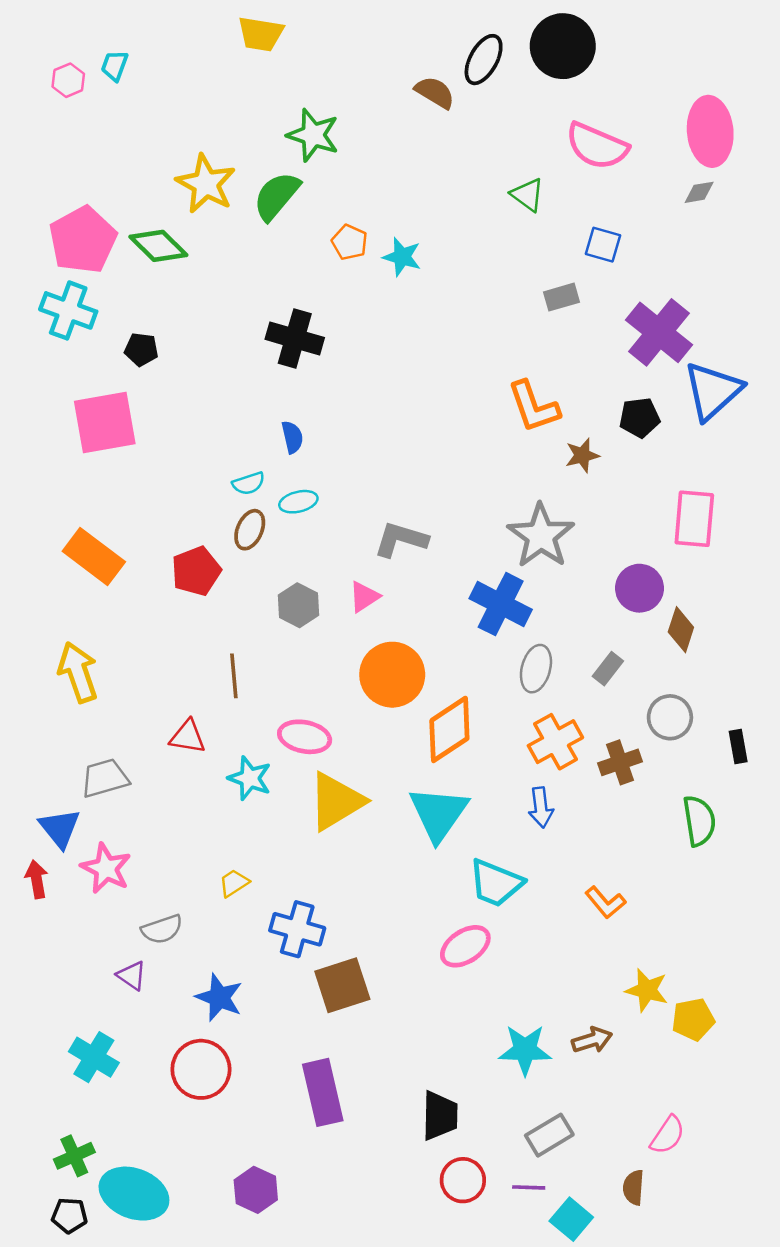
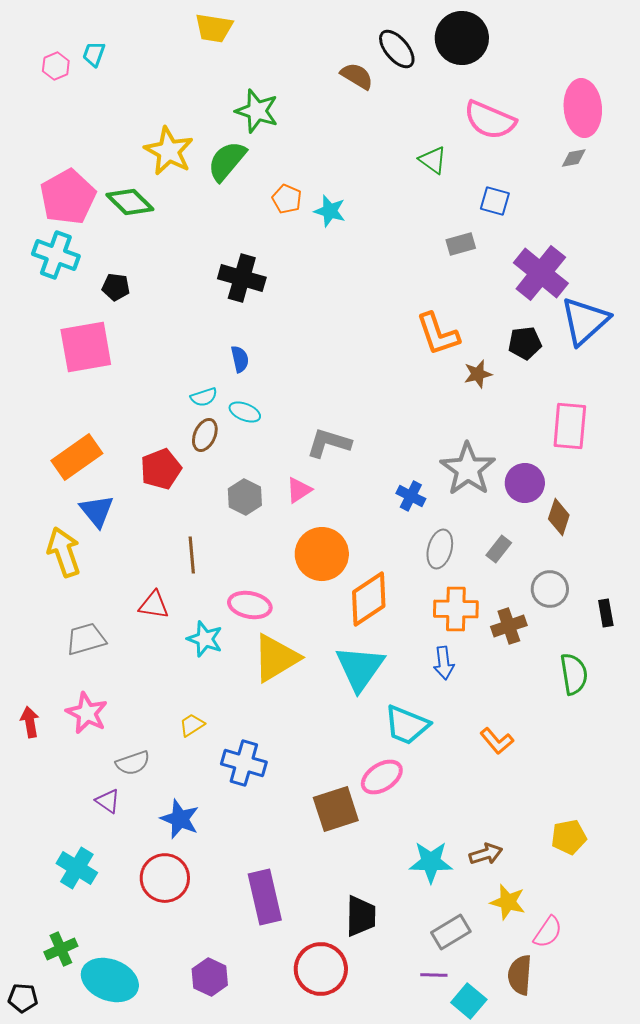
black ellipse: (484, 60) -> (397, 49), turned -69
cyan ellipse: (298, 502) -> (245, 412), turned 36
gray star: (541, 536) -> (468, 469), moved
orange rectangle: (94, 557) -> (77, 457), turned -72
blue cross: (501, 604) -> (411, 496), size x0.6
orange cross: (555, 742) -> (456, 609), turned 30
blue triangle: (60, 828) -> (97, 511), moved
brown square: (342, 985) -> (336, 809), moved
yellow star: (647, 990) -> (508, 902), moved
red circle: (463, 1180) -> (321, 969), moved, size x1.4
brown semicircle: (633, 1187) -> (520, 975), size x1.4
black pentagon: (69, 1215) -> (23, 998), moved

